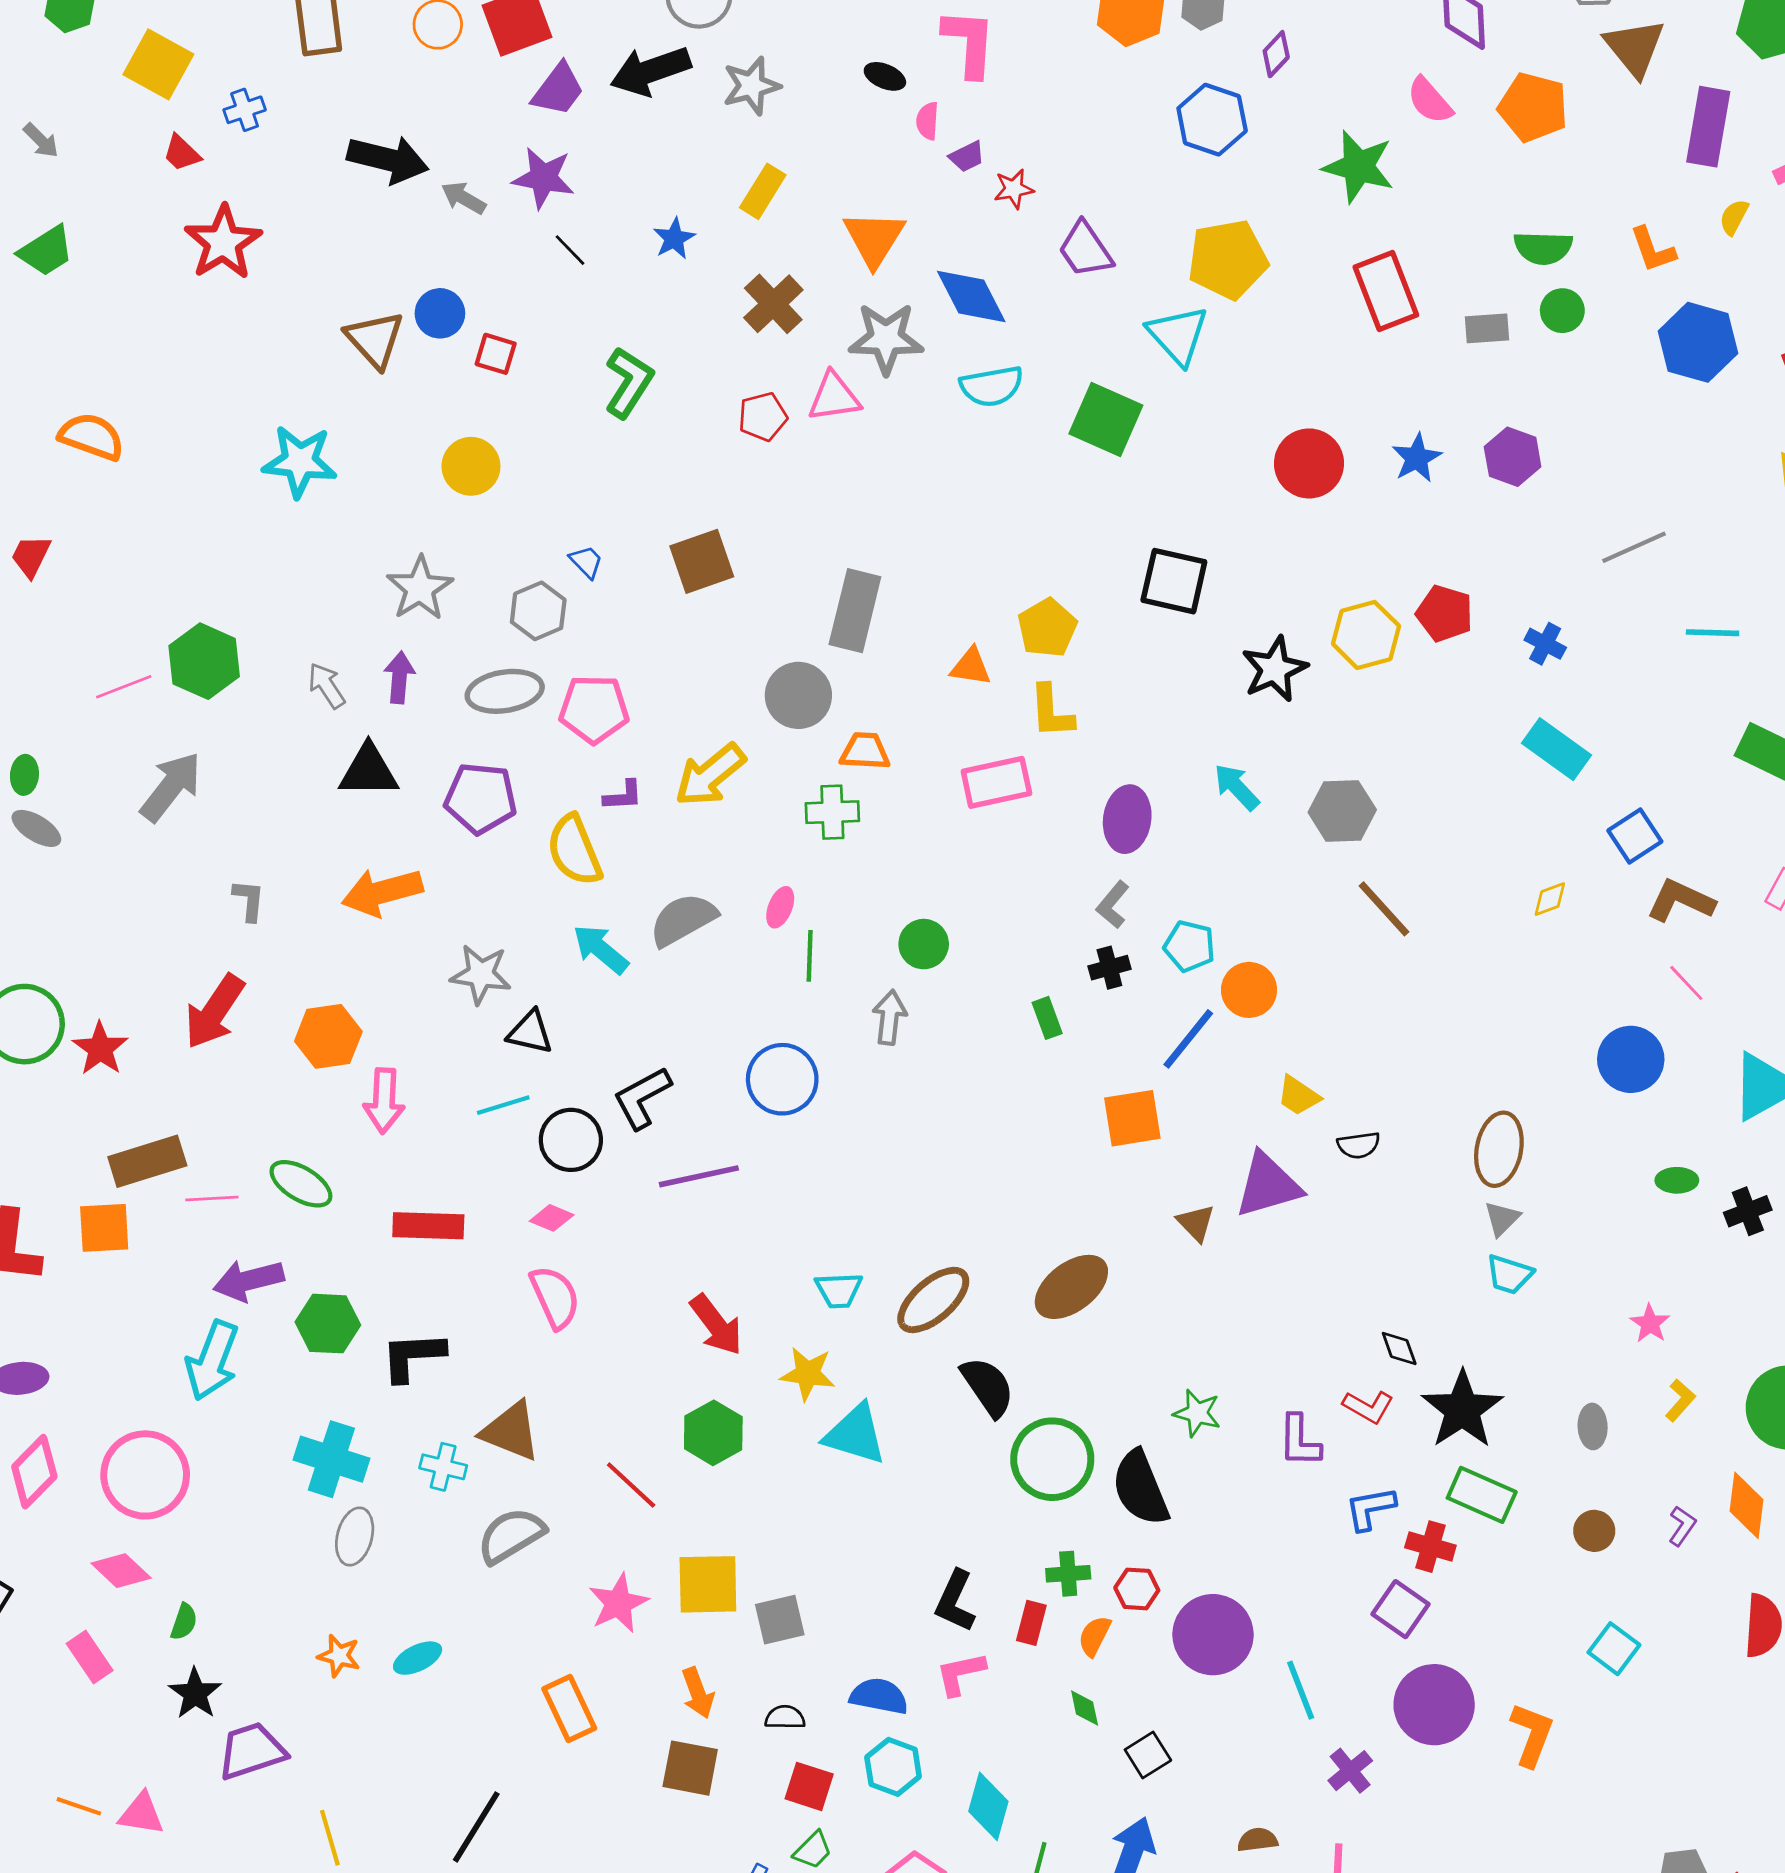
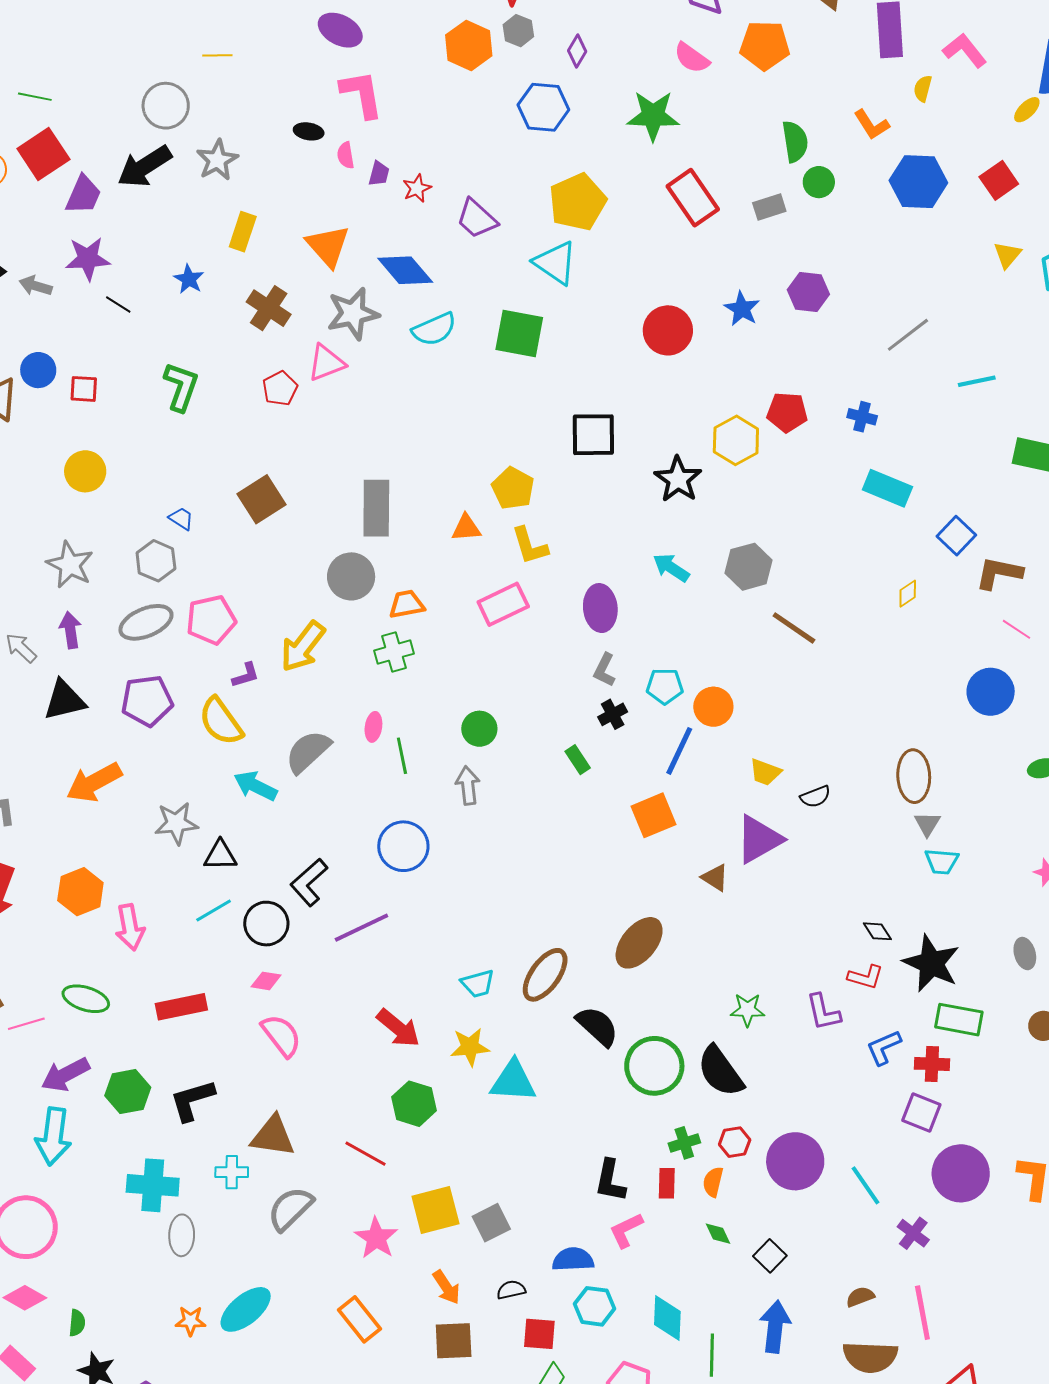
purple trapezoid: (967, 157) -> (379, 174), turned -36
green semicircle: (1543, 248) -> (795, 142), turned -87
cyan ellipse: (418, 1658) -> (246, 1309), size x1.6

